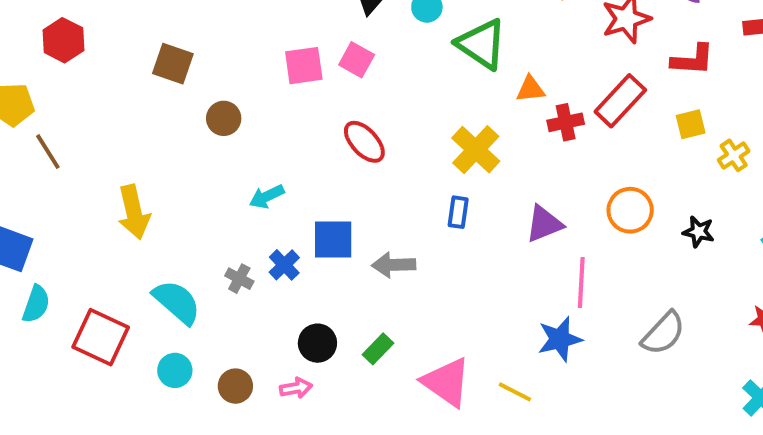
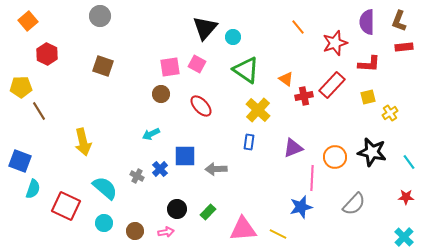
green triangle: (482, 44) -> (246, 70), moved
orange triangle: (530, 89) -> (286, 79), turned 42
brown circle: (224, 118) -> (161, 94), moved
orange circle: (630, 210) -> (335, 157), moved
black star: (698, 232) -> (372, 152), size x1.8
pink triangle: (446, 382) -> (243, 229), turned -40

